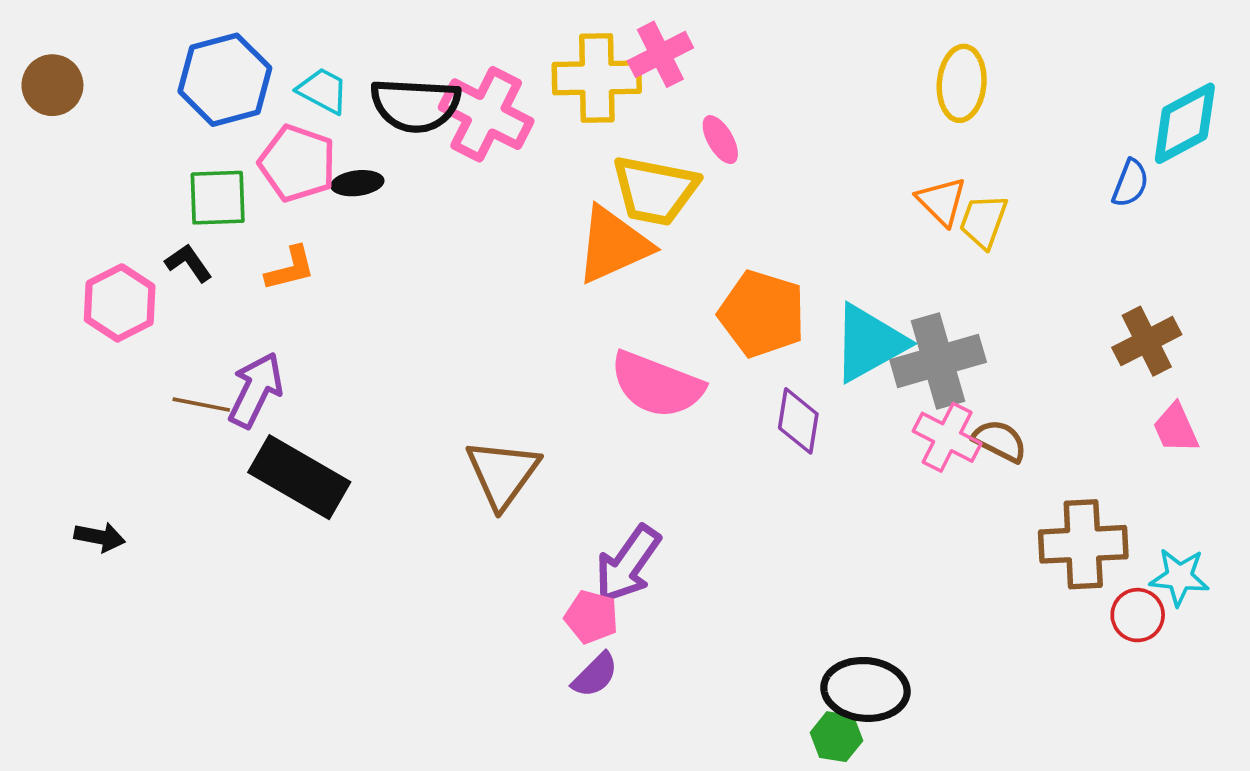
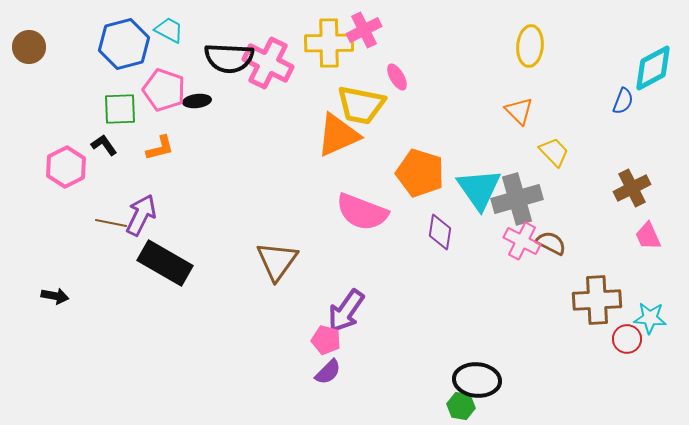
cyan trapezoid: (323, 91) -> (169, 30), moved
yellow trapezoid: (983, 221) -> (554, 152), moved, turned 116
cyan triangle: (869, 343) -> (479, 189), turned -36

